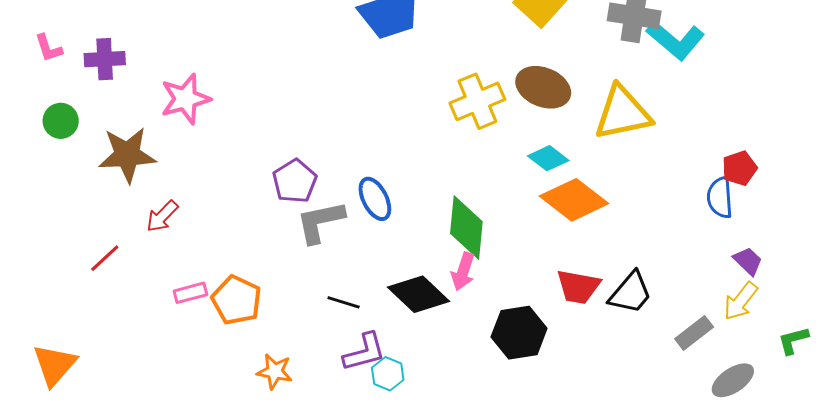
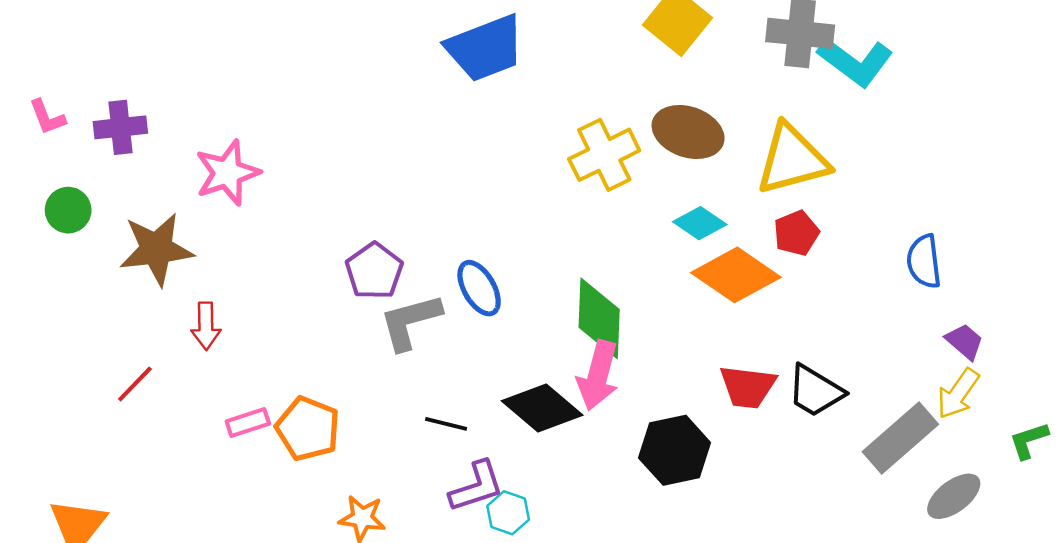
red pentagon: (739, 168) -> (796, 233), moved
red arrow: (162, 216) -> (206, 326), turned -42
pink arrow: (463, 272) -> (598, 375), size x1.4
black trapezoid: (630, 293) -> (815, 391), turned 84
gray rectangle: (694, 333) -> (900, 438), size x1.5

